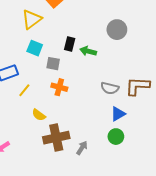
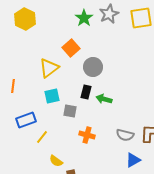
gray circle: (117, 30) -> (93, 67), moved
cyan square: (35, 48) -> (52, 96), turned -35
orange cross: (59, 87) -> (87, 135), moved

